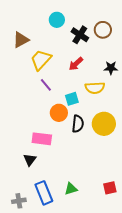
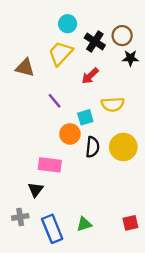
brown triangle: (21, 40) -> (25, 68), moved, turned 42
yellow trapezoid: (41, 60) -> (60, 53), moved
black star: (111, 68) -> (130, 58), moved
gray cross: (19, 201) -> (20, 217), moved

